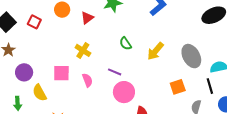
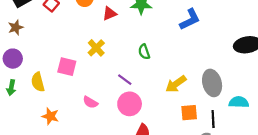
yellow arrow: (155, 51) -> (176, 84), moved
purple circle: (24, 72) -> (13, 59), moved
pink semicircle: (87, 80) -> (90, 102), moved, turned 128
black line: (210, 86) -> (213, 119), moved

